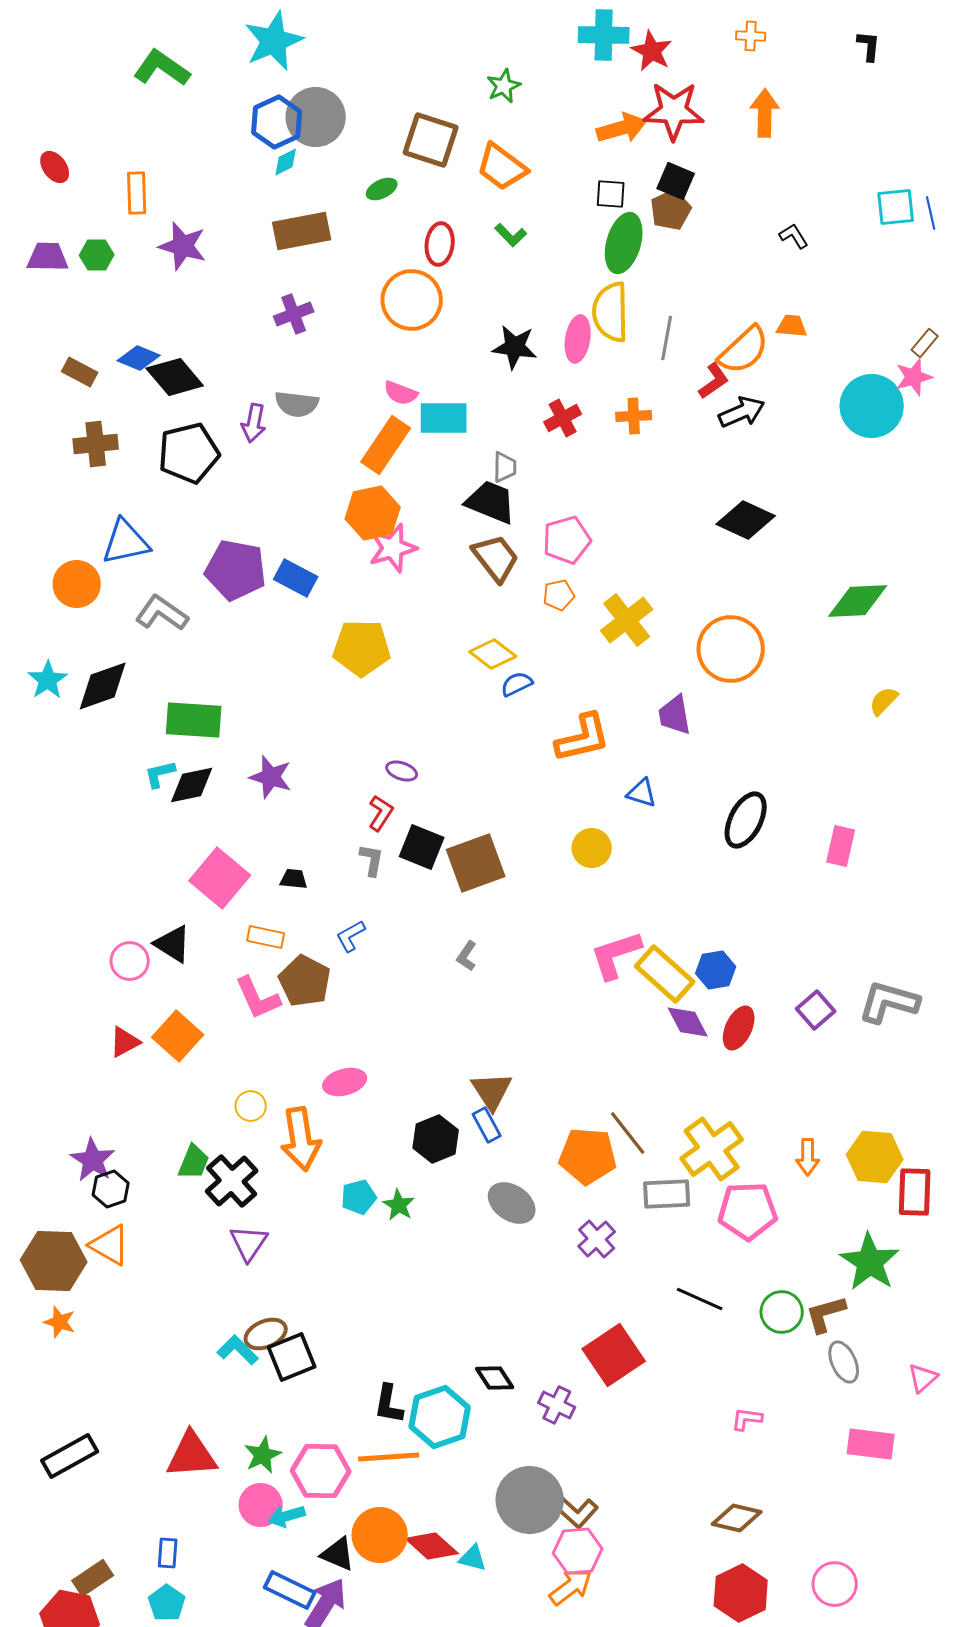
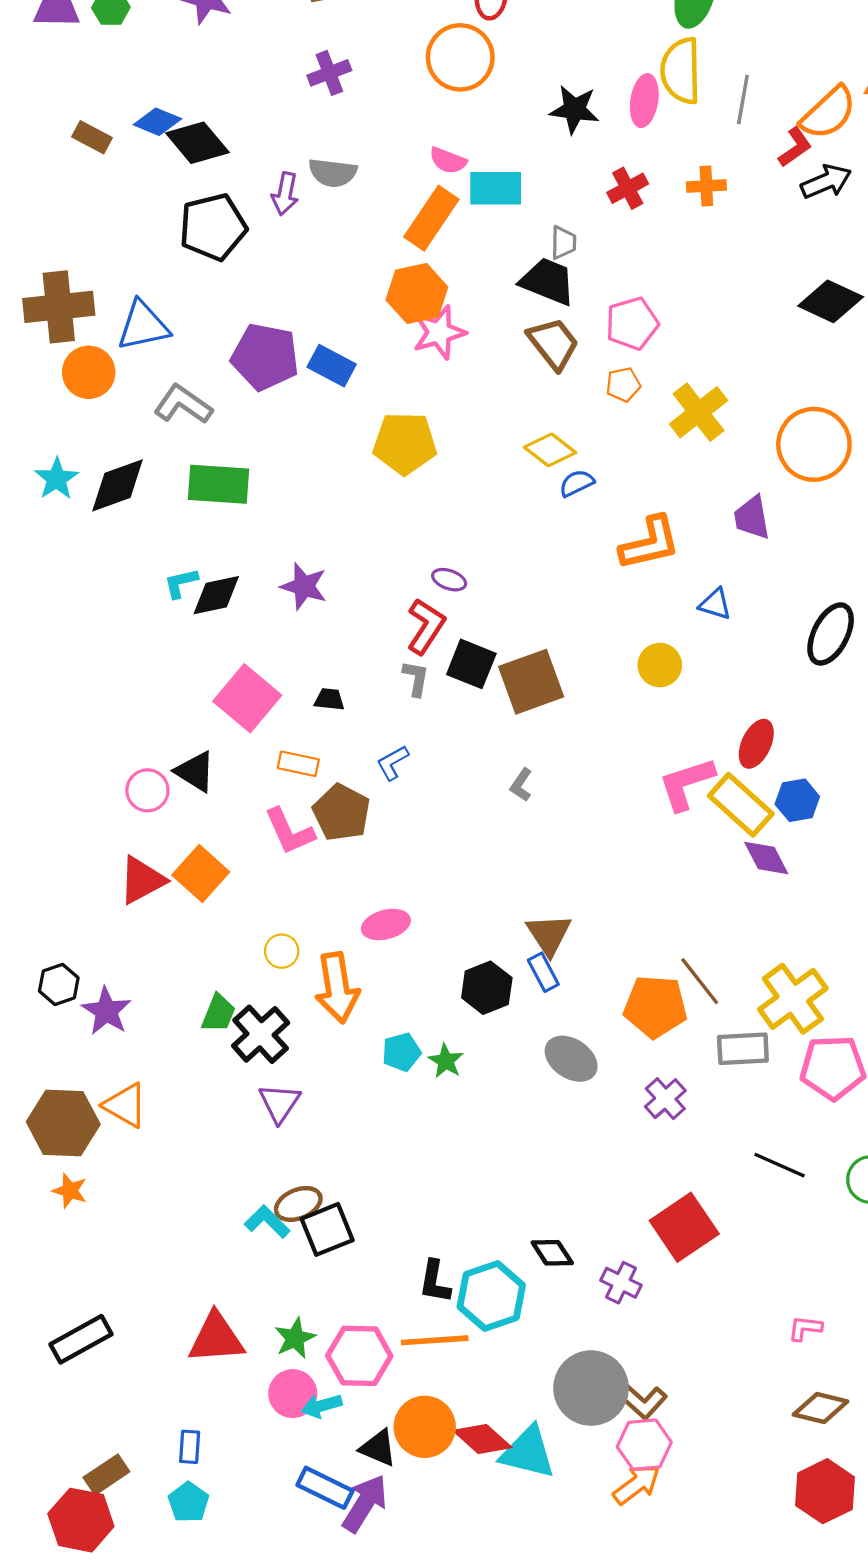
brown cross: (96, 444) -> (59, 307), moved, size x1.4
green rectangle: (194, 720) -> (218, 484), moved
red L-shape: (381, 813) -> (426, 626), size x1.4
red ellipse: (739, 1028) -> (756, 744), moved
red triangle: (125, 1042) -> (142, 880), size x1.4
black hexagon: (111, 1189) -> (59, 984), moved
pink L-shape: (747, 1419) -> (805, 1328), moved
cyan triangle: (473, 1558) -> (528, 1452), size x1.8

